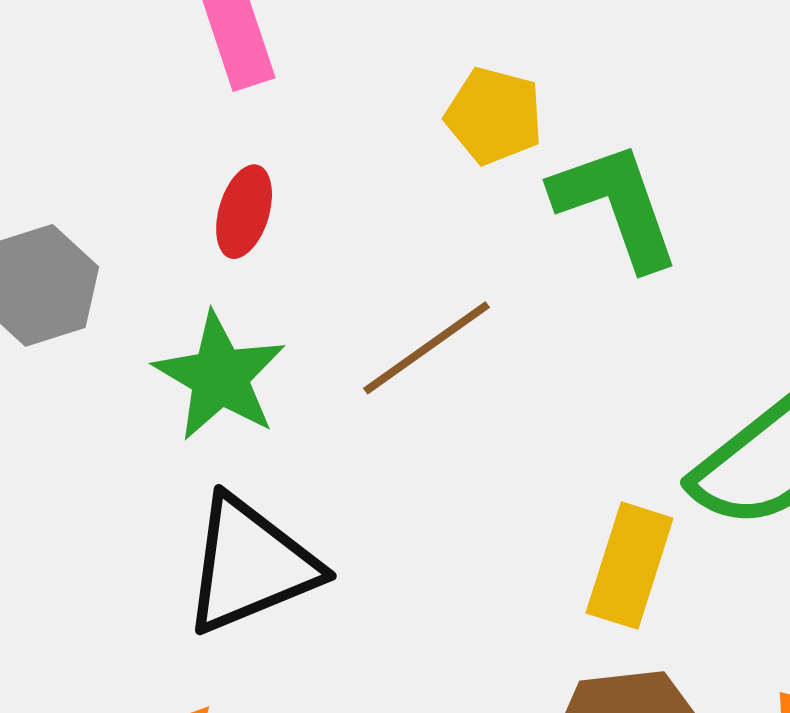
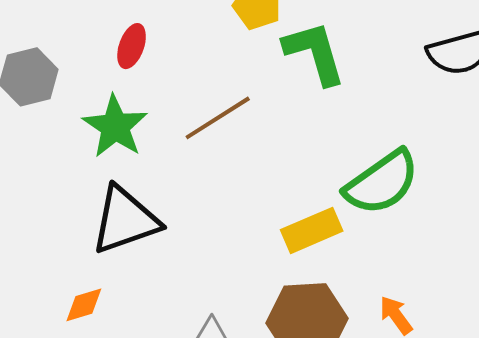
yellow rectangle: (630, 566) -> (312, 230), turned 46

